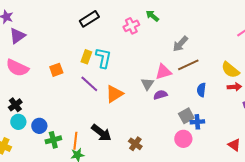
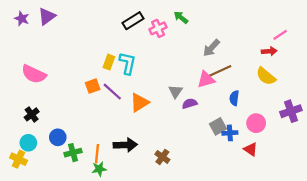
black rectangle: (89, 19) -> (133, 21), moved
purple triangle: (17, 36) -> (47, 16), moved
orange square: (56, 70) -> (93, 86), moved
pink triangle: (163, 72) -> (206, 80), moved
red arrow: (234, 87) -> (269, 51), moved
cyan circle: (18, 122) -> (28, 143), moved
black arrow: (101, 133) -> (125, 145), turned -40
pink circle: (183, 139) -> (256, 123), moved
red triangle: (234, 145) -> (251, 149), moved

